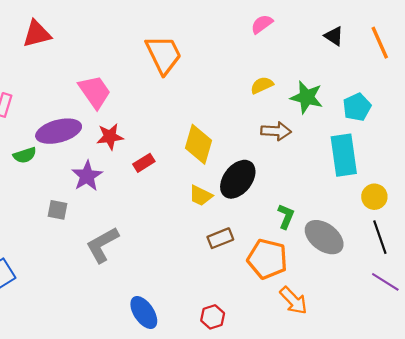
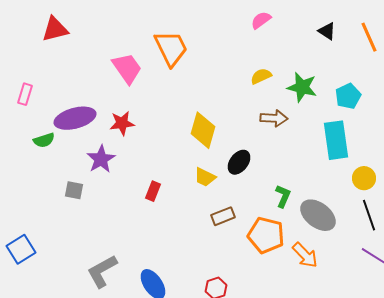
pink trapezoid: (95, 92) -> (127, 68), moved
red rectangle: (144, 163) -> (153, 191), moved, turned -36
black ellipse: (238, 179) -> (239, 162), size x0.7
gray L-shape: (102, 245) -> (102, 271), moved
orange arrow: (294, 300) -> (305, 255), moved

